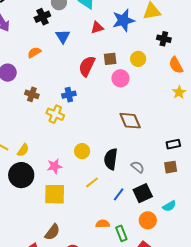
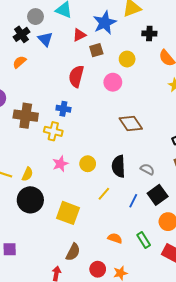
blue triangle: (63, 36) -> (45, 39), moved
orange semicircle: (34, 52) -> (19, 62), moved
brown square: (110, 59) -> (96, 50), moved
brown cross: (32, 94) -> (26, 116), size x1.6
blue cross: (69, 95) -> (63, 109), turned 32
pink star: (55, 166) -> (60, 164), moved
yellow square: (55, 194) -> (68, 213), turned 30
orange semicircle: (103, 224) -> (115, 238), moved, turned 32

